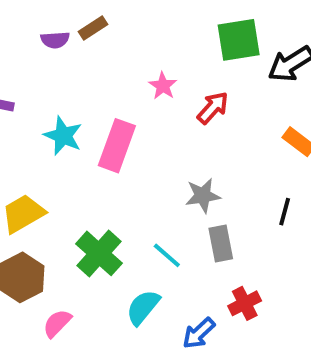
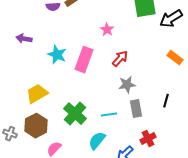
red arrow: (213, 108) -> (120, 59), moved
black line: (285, 212) -> (166, 101), moved
cyan line: (167, 255) -> (109, 115), turned -49

